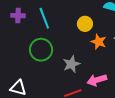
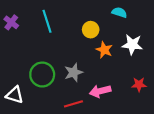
purple cross: (18, 16) -> (11, 22), moved, turned 32
green circle: (41, 50) -> (42, 75), moved

